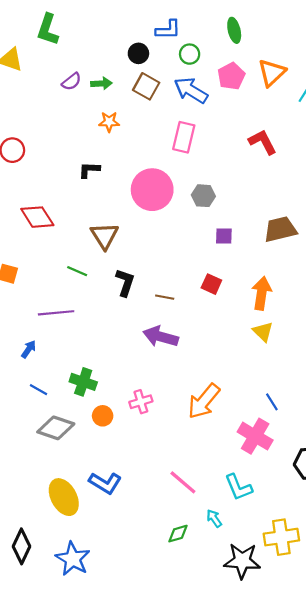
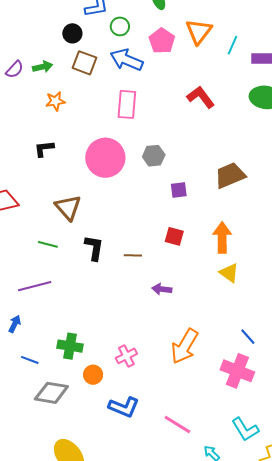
purple arrow: (161, 337) -> (162, 289), moved, size x0.6
blue L-shape: (105, 483) -> (124, 407), moved
cyan L-shape: (238, 487) -> (245, 429), moved

